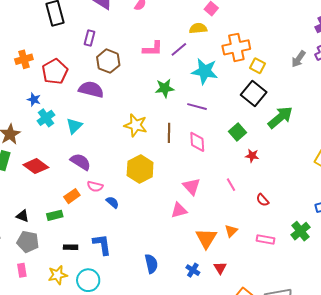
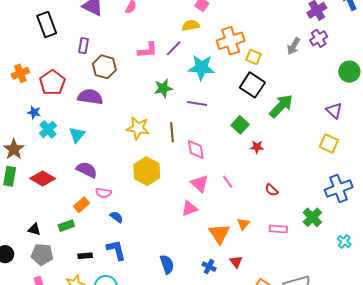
pink diamond: (197, 142) -> (196, 150), moved
pink line: (231, 185) -> (228, 182), moved
blue semicircle: (112, 202) -> (116, 217), moved

